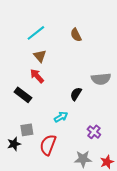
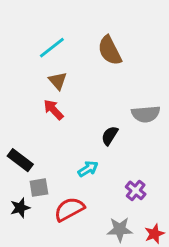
brown semicircle: (76, 35) -> (110, 51), size x1.5
black rectangle: (23, 95) -> (20, 160), moved
red semicircle: (48, 145) -> (69, 209), turned 40

